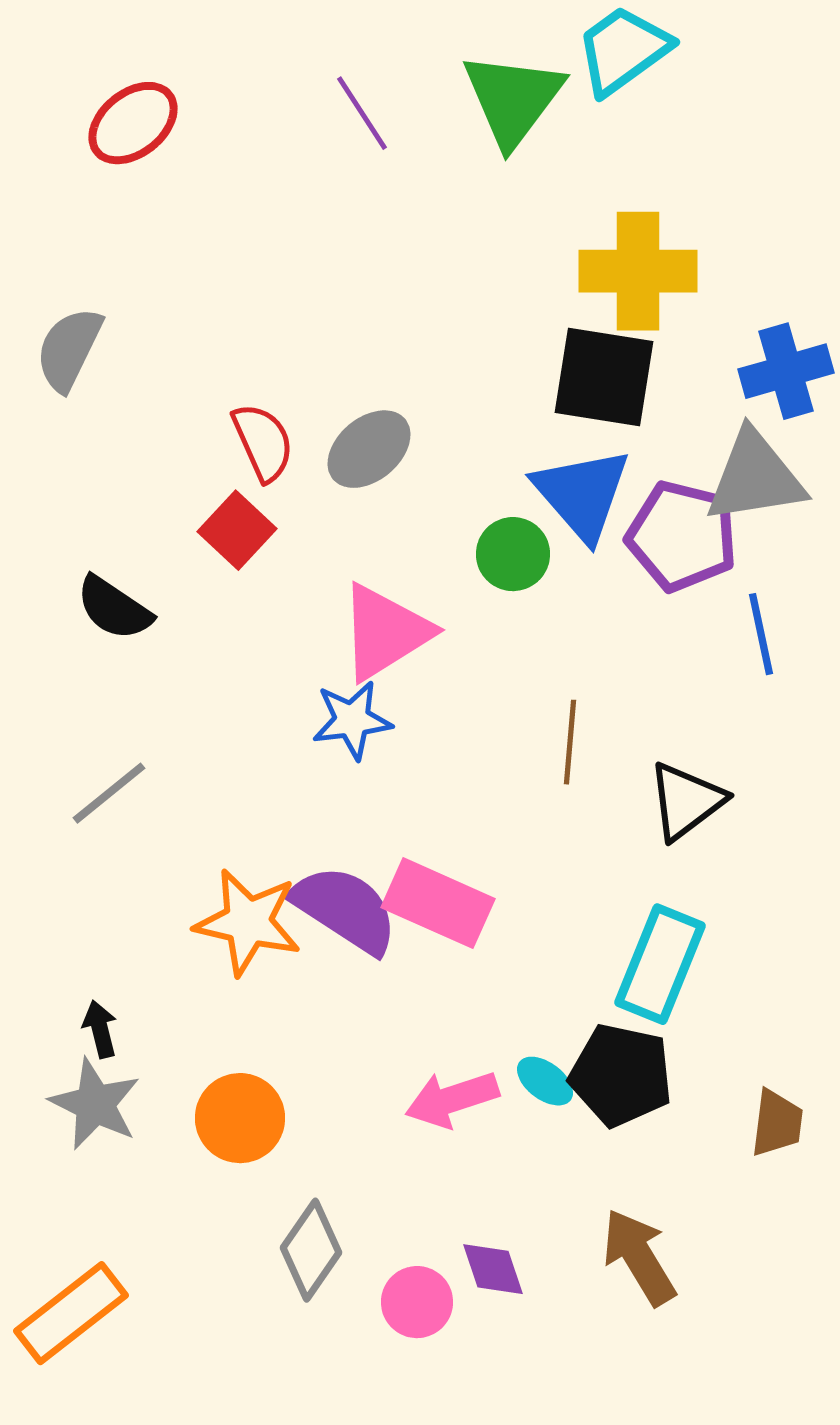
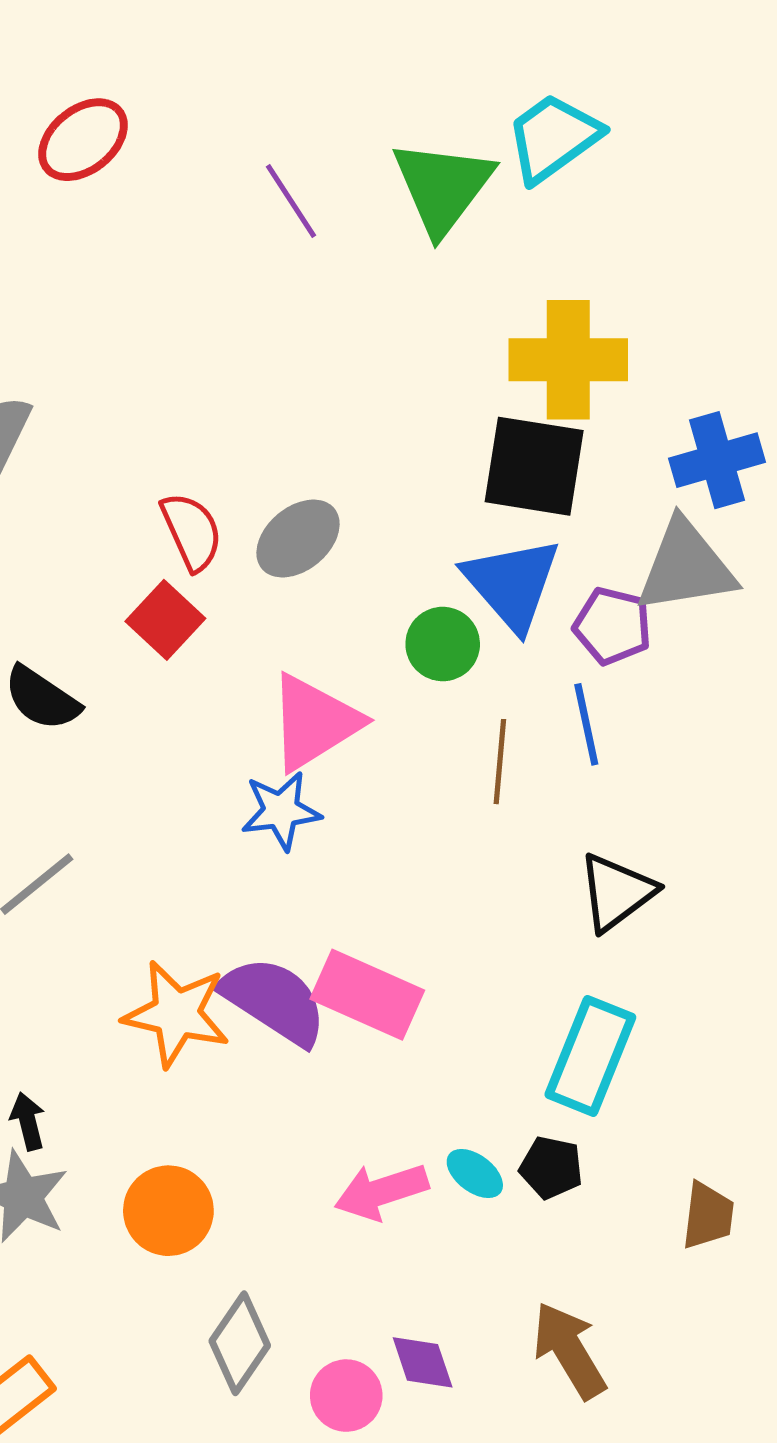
red ellipse: (133, 123) -> (83, 140), moved
purple pentagon: (682, 536) -> (612, 626), size x0.7
blue line: (761, 634) -> (586, 724), moved
brown line: (570, 742) -> (500, 762), moved
black pentagon: (621, 1075) -> (551, 1167), size x0.6

